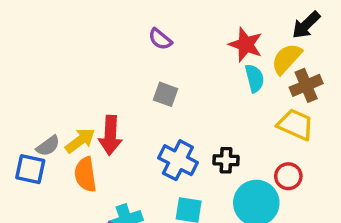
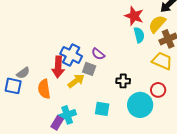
purple semicircle: (160, 39) -> (98, 54), moved
gray square: (166, 94) -> (89, 69), moved
yellow arrow: (80, 141) -> (76, 81), moved
blue cross: (178, 160) -> (71, 55), moved

